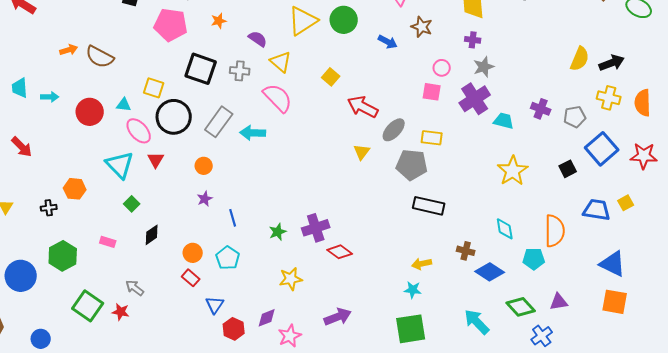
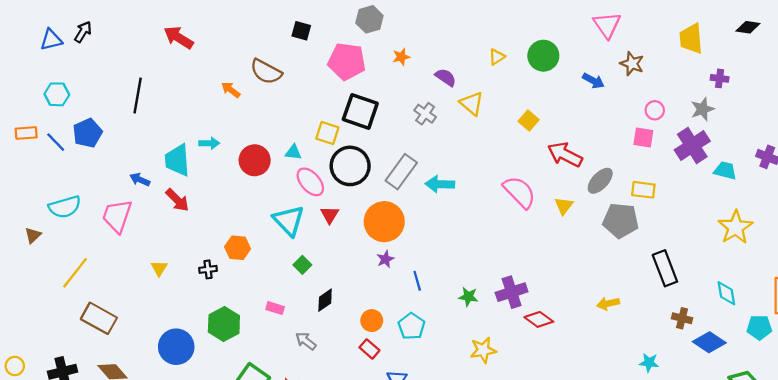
yellow triangle: (303, 21) -> (497, 57), size x0.5
purple cross: (473, 40) -> (720, 78), moved
orange arrow: (69, 50) -> (231, 90), turned -126
brown semicircle: (100, 57) -> (266, 72), moved
black square: (201, 69) -> (360, 111), moved
gray cross: (240, 71) -> (425, 114), turned 30
cyan trapezoid: (20, 88) -> (177, 160), moved, size x1.4
pink semicircle: (278, 98) -> (519, 192), moved
orange circle: (204, 166) -> (384, 222), size x2.0
black rectangle: (429, 206) -> (665, 268), moved, turned 56
green star: (278, 232) -> (468, 297), turned 30
yellow arrow: (422, 264) -> (608, 303), moved
gray arrow: (135, 288) -> (306, 341), moved
cyan star: (413, 290) -> (649, 363), moved

